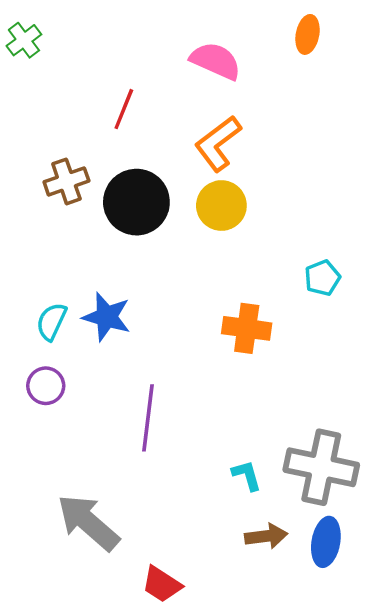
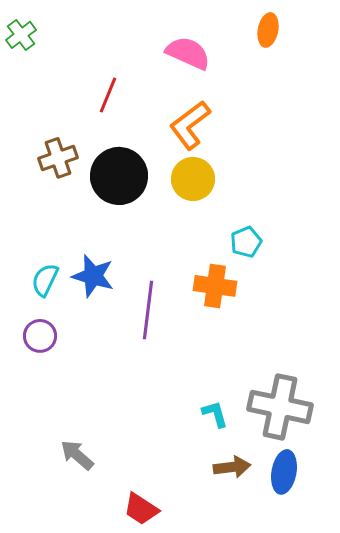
cyan pentagon: (322, 278) -> (246, 242), moved
purple line: (148, 418) -> (148, 310), moved
gray arrow: (88, 522) -> (77, 455), size x0.6

